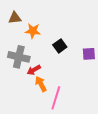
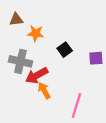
red arrow: (34, 70) -> (37, 75), size x1.5
pink line: (56, 98) -> (76, 106), moved

